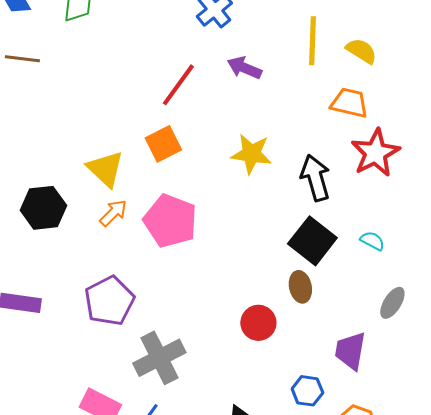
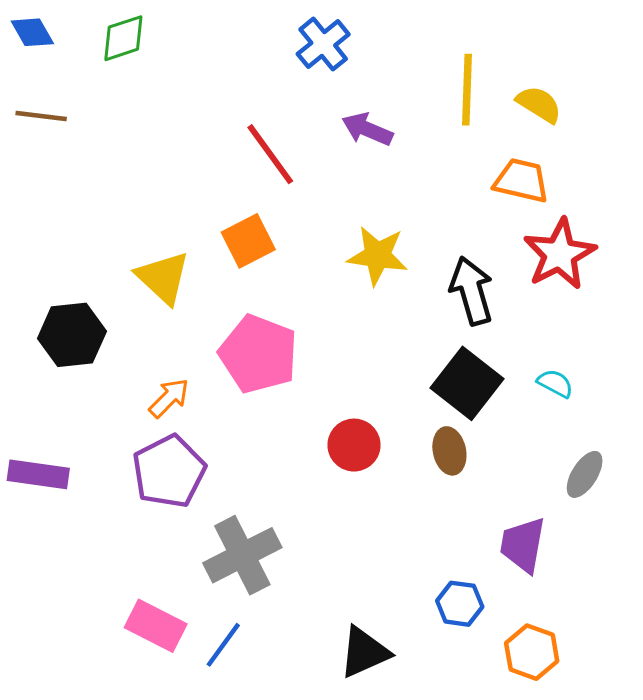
red line: (178, 85) -> (270, 154), turned -72
orange arrow: (113, 213) -> (169, 398), moved
red circle: (258, 323) -> (354, 445), moved

